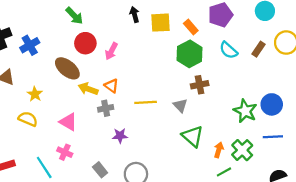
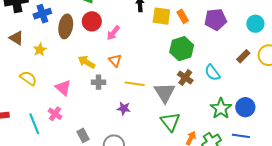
orange rectangle: (191, 27) -> (183, 16), moved
cyan semicircle: (228, 50) -> (212, 73), moved
brown ellipse: (67, 68) -> (66, 26), moved, turned 50
brown cross: (200, 85) -> (185, 78), turned 35
orange triangle: (111, 86) -> (115, 60), moved
yellow star: (35, 94) -> (40, 50), moved
gray triangle: (180, 106) -> (165, 93), size x1.6
purple star: (120, 136) -> (124, 108), moved

